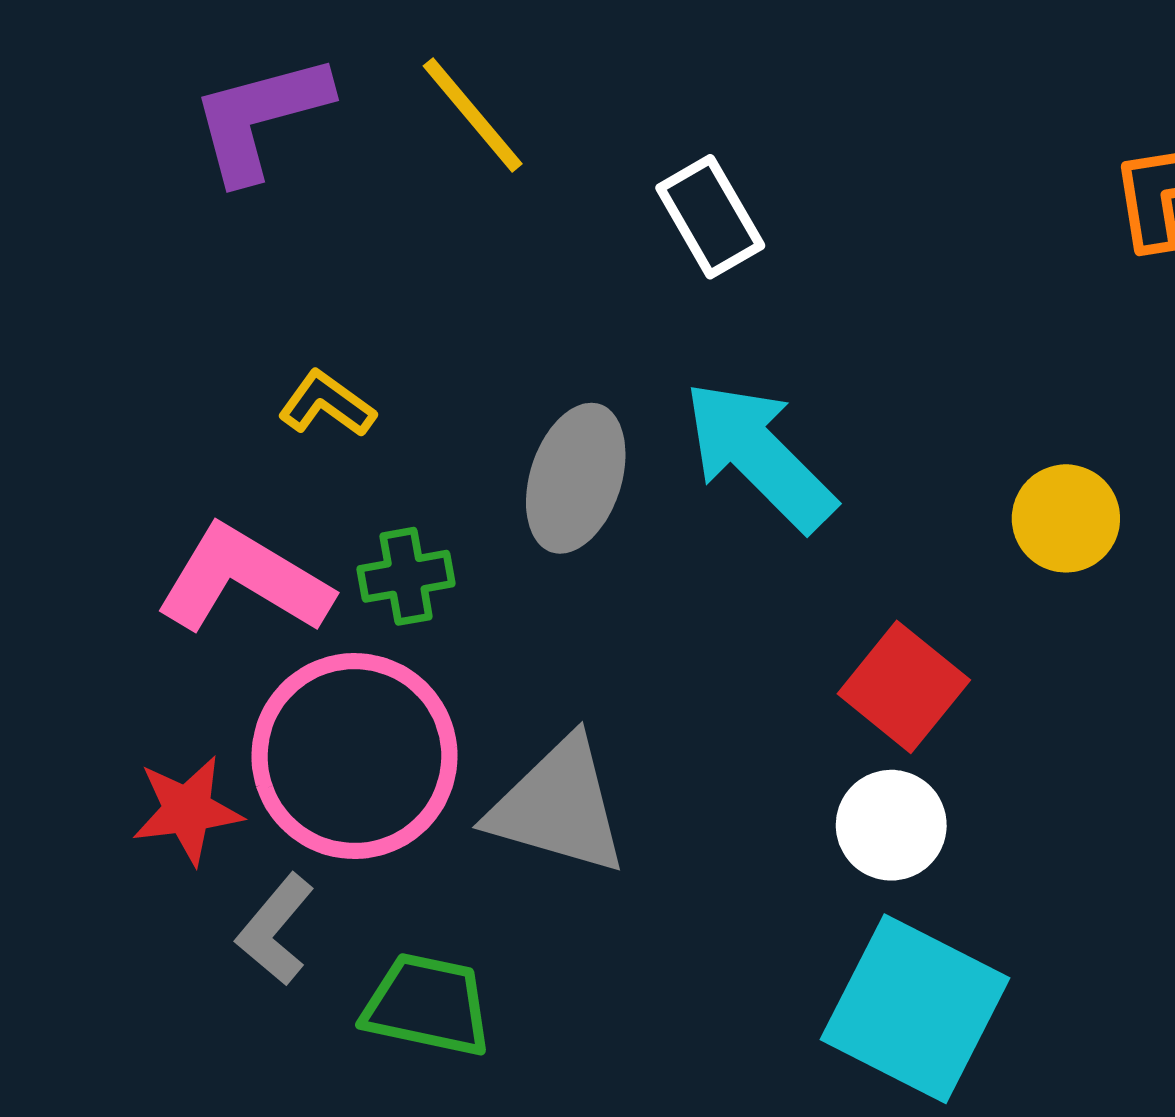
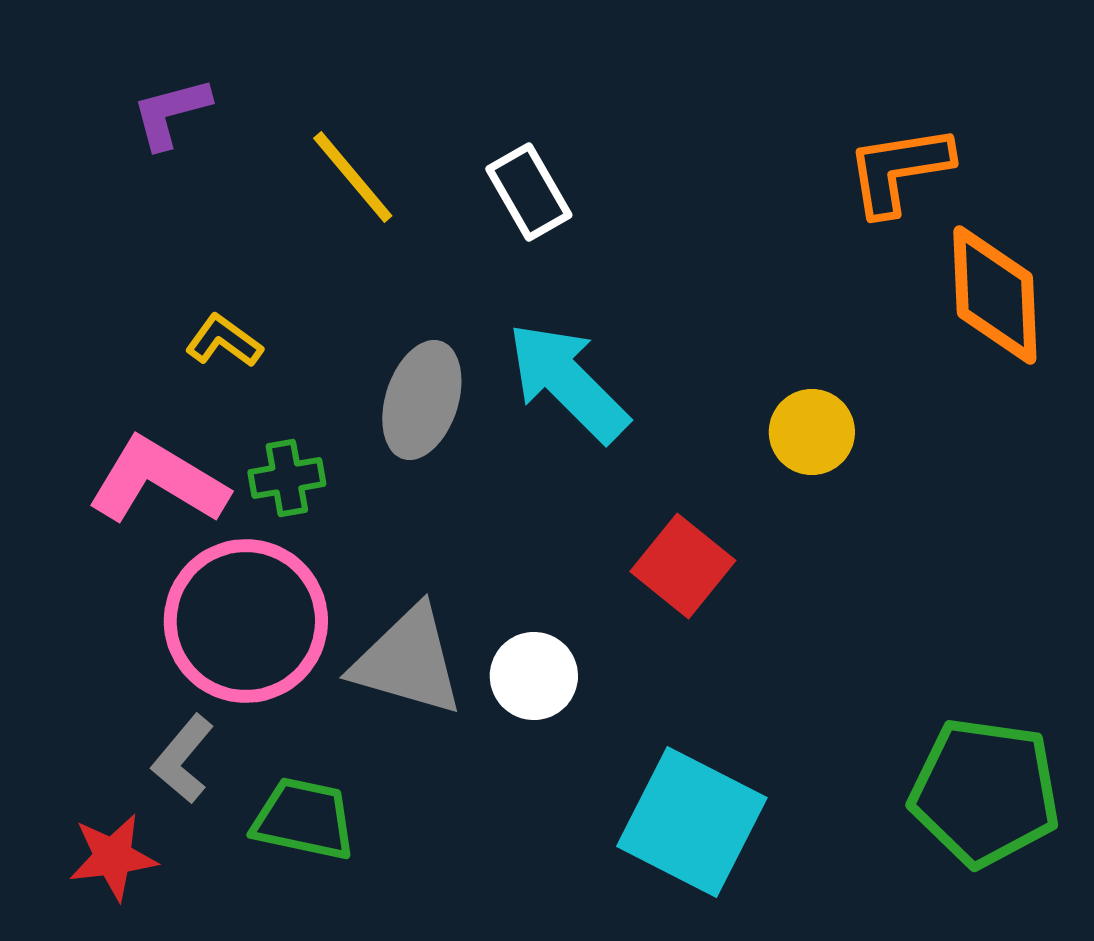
yellow line: (473, 115) -> (353, 177), moved
purple L-shape: (260, 117) -> (171, 113), size x0.7
red star: (187, 810) -> (113, 857), moved
white circle: (891, 825) -> (534, 676), moved

